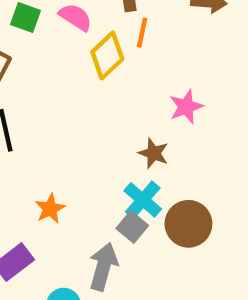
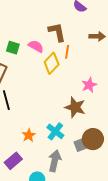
brown star: (154, 153) -> (75, 107), size x1.5
cyan cross: (143, 200) -> (55, 131), moved
gray square: (132, 227) -> (81, 145), moved, turned 32

